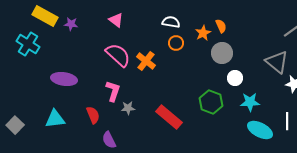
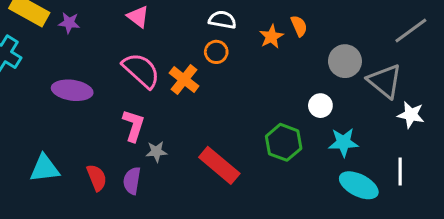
orange circle: (176, 43) -> (216, 52), moved
gray circle: (222, 53) -> (345, 61), moved
purple ellipse: (64, 79) -> (72, 90), moved
red semicircle: (93, 115) -> (97, 178), moved
purple semicircle: (109, 140) -> (132, 181), moved, turned 36

